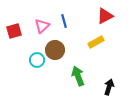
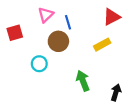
pink triangle: (42, 26) -> (46, 15), moved
brown circle: (55, 50) -> (58, 41), moved

